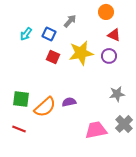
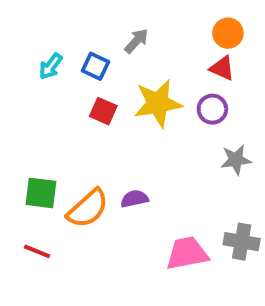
orange circle: (106, 12) -> (228, 33), moved
gray star: (117, 94) -> (236, 160), moved
gray cross: (124, 124) -> (242, 242), turned -36

